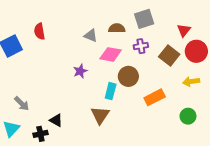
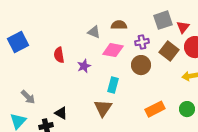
gray square: (144, 19) -> (163, 20), moved
red semicircle: (39, 31) -> (59, 55), moved
brown circle: (128, 76) -> (141, 65), moved
orange rectangle: (155, 97) -> (155, 109), moved

